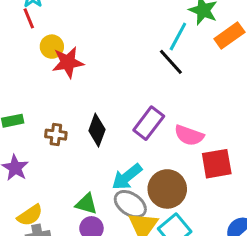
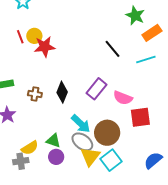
red line: (29, 18) -> (20, 37), moved
cyan line: (178, 36) -> (146, 59), moved, turned 42
cyan arrow: (127, 177) -> (81, 124), turned -100
yellow semicircle: (30, 215) -> (30, 148), moved

